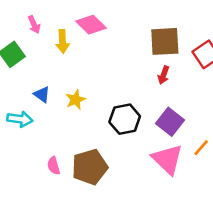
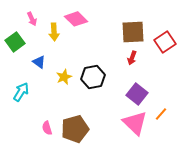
blue triangle: (42, 94) -> (39, 62), moved
cyan arrow: (20, 119) -> (21, 92), turned -66
black hexagon: (125, 119) -> (93, 77), moved

